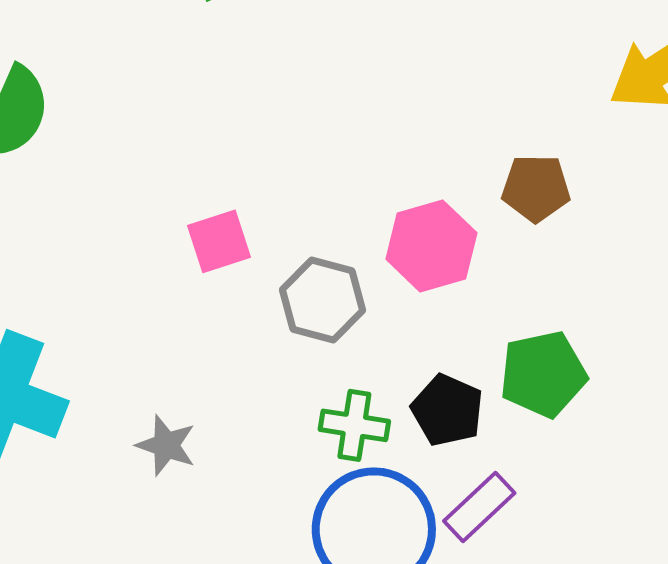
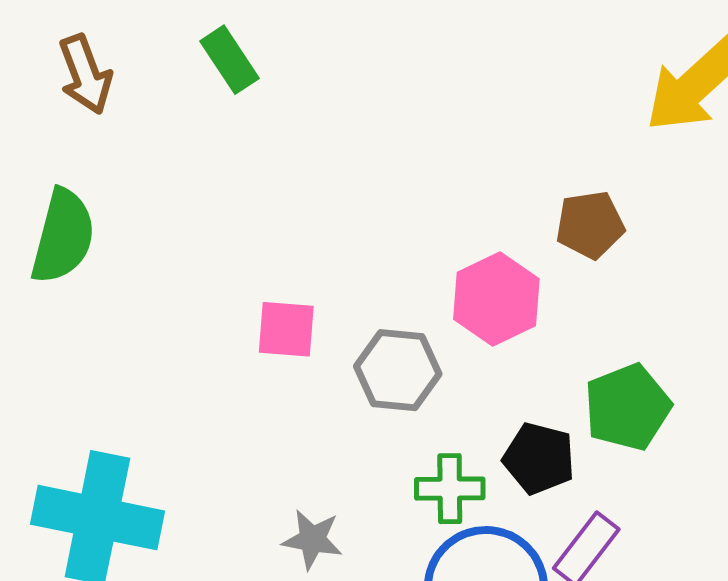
pink square: (219, 241) -> (286, 329), turned 32
gray star: (166, 445) -> (312, 539), moved

